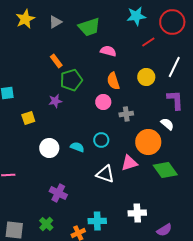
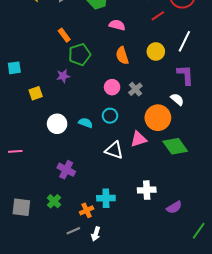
pink circle: (103, 102) -> (112, 87), moved
gray cross: (126, 114) -> (135, 89), turned -32

